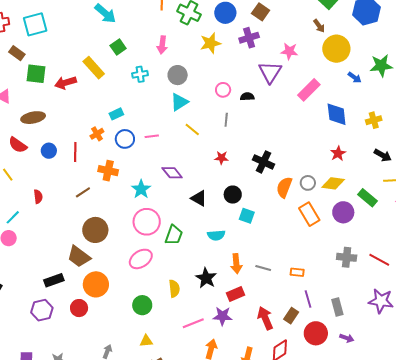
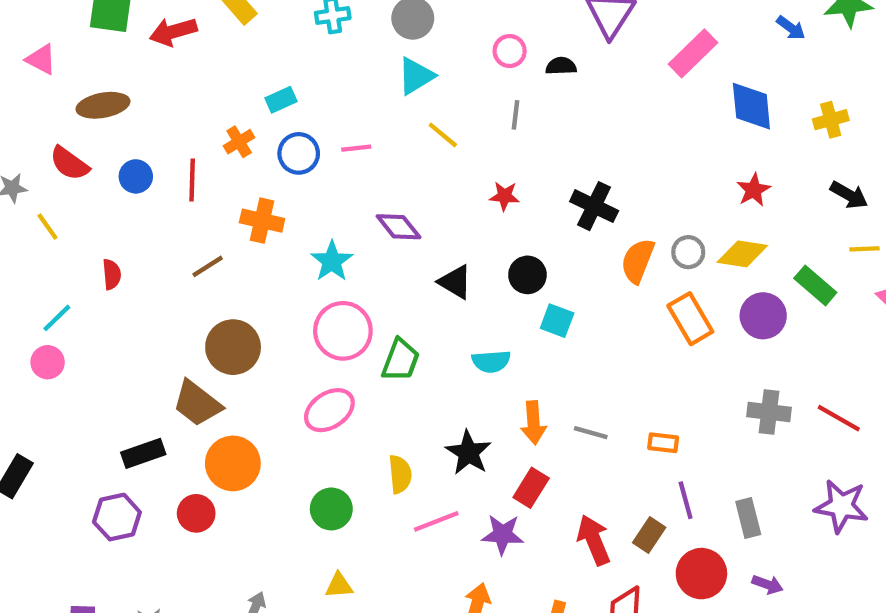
red rectangle: (236, 294) -> (531, 488), turned -36
pink line: (193, 323) -> (436, 521), moved

